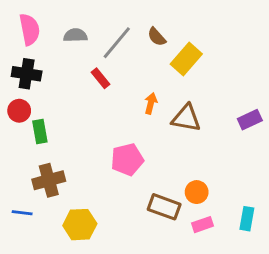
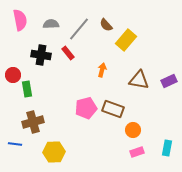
black cross: (27, 74) -> (41, 55), moved
brown triangle: (186, 118) -> (139, 80), moved
brown rectangle: (164, 207) -> (113, 109), moved

